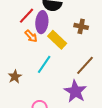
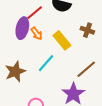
purple ellipse: (42, 22) -> (22, 28), moved
brown star: (15, 77) -> (15, 72), size x1.5

